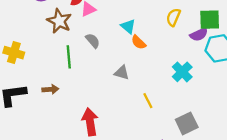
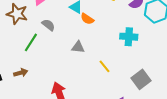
green line: (69, 57) -> (31, 42), turned 48
cyan cross: (182, 72) -> (129, 37), turned -30

